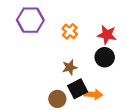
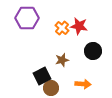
red star: (107, 35) -> (79, 26), moved
black square: (78, 89) -> (42, 76), moved

